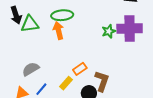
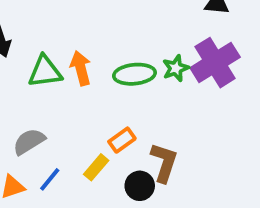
green ellipse: (62, 15) -> (134, 74), moved
green triangle: (30, 24) -> (45, 72), moved
purple cross: (130, 28) -> (215, 63), turned -30

